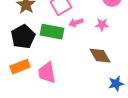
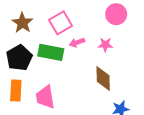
brown diamond: (100, 56) -> (103, 78), turned 30
orange rectangle: (20, 67) -> (16, 90), turned -66

